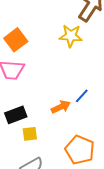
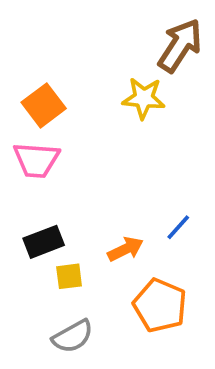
blue line: (82, 96) -> (178, 227), moved
orange arrow: (61, 107) -> (125, 249), moved

